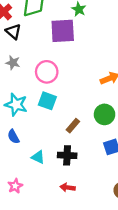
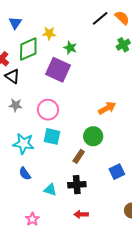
purple square: (63, 31) -> (58, 70), turned 35
green circle: (105, 114) -> (93, 136), moved

